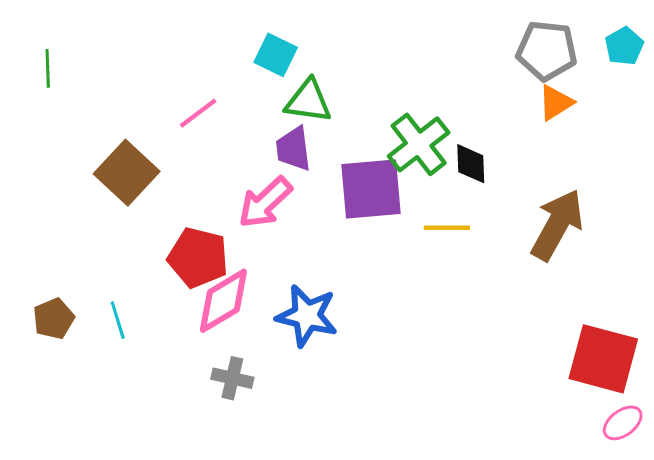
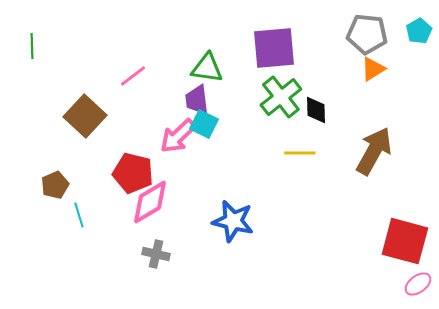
cyan square: (276, 55) -> (204, 124), moved
purple square: (371, 189) -> (274, 48), moved
blue star: (307, 316) -> (233, 221), moved
brown pentagon: (54, 319) -> (55, 185), moved

